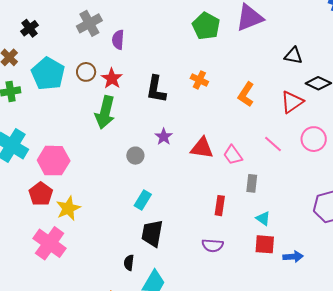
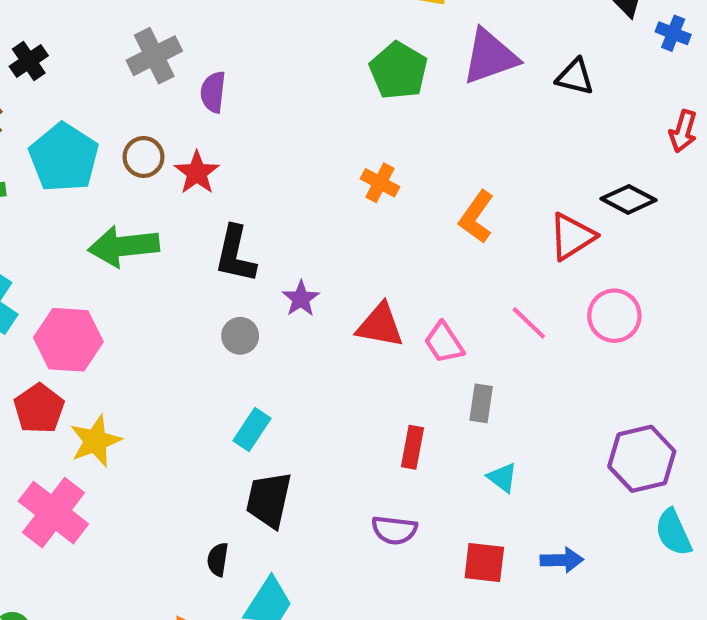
black triangle: (293, 56) -> (575, 77), moved
black L-shape: (156, 89) -> (235, 254), moved
green arrow: (105, 112) -> (124, 246), moved, turned 68
red square: (265, 244) -> (484, 563), moved

